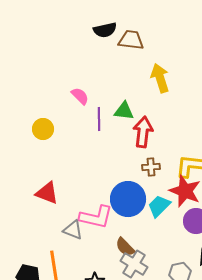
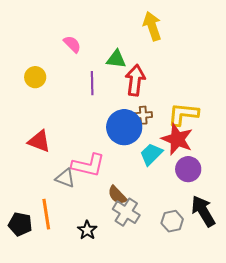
purple line: (99, 119) -> (92, 83), moved
blue circle: (128, 199) -> (124, 127), moved

